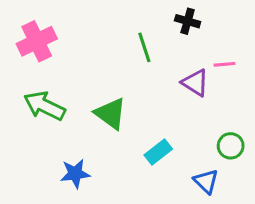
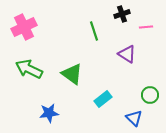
black cross: (188, 21) -> (122, 14), turned -35
pink line: (224, 64) -> (146, 27), moved

